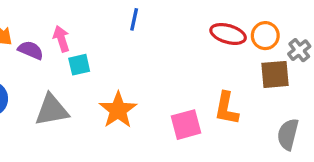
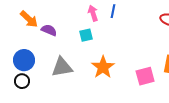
pink arrow: (61, 39) -> (93, 13), moved
cyan square: (79, 65) -> (86, 35), moved

